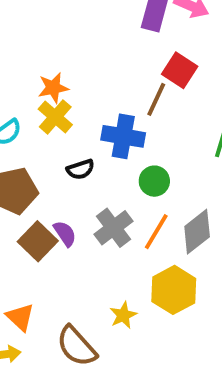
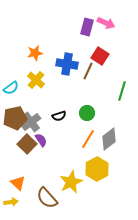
orange star: (53, 88) -> (35, 53), moved
blue cross: (123, 136) -> (67, 64), moved
black semicircle: (80, 169) -> (59, 116), moved
gray cross: (114, 228) -> (31, 122), moved
yellow star: (123, 315) -> (71, 182), size x1.6

